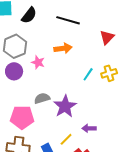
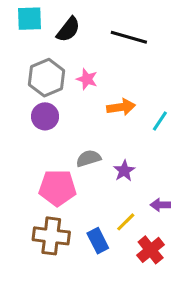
orange arrow: (63, 48) -> (121, 107), moved
pink star: (38, 62) -> (87, 79), moved
purple star: (65, 106) -> (124, 171), size x0.6

